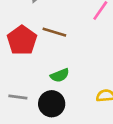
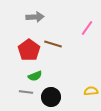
green semicircle: (60, 75) -> (35, 76), moved

